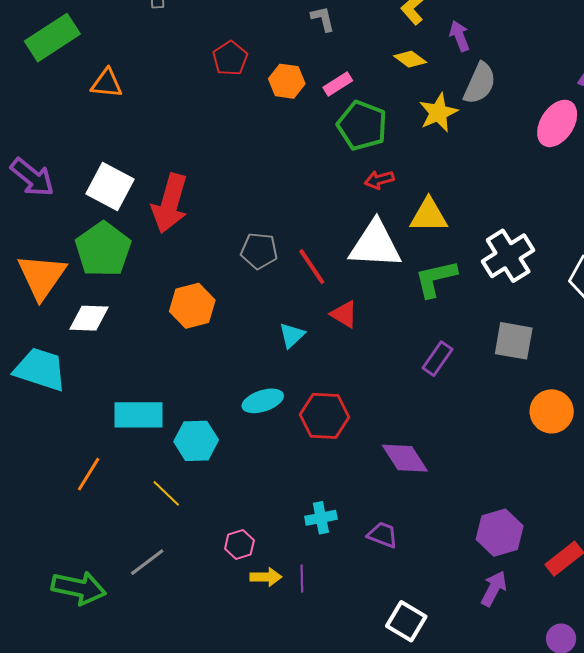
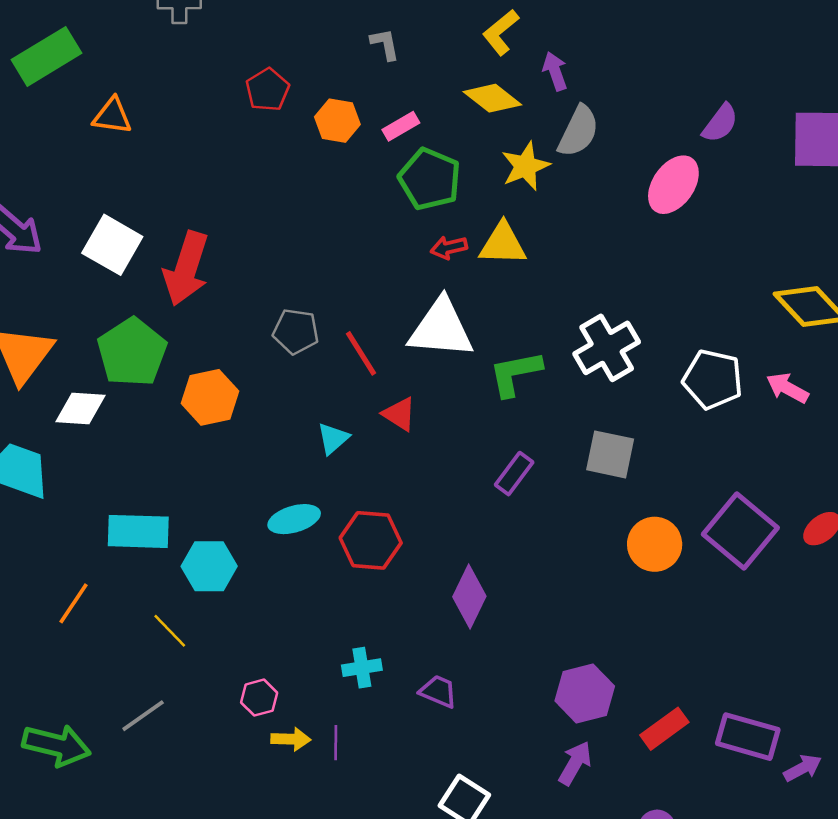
yellow diamond: (410, 59) -> (492, 98), size x1.4
yellow triangle: (429, 215) -> (503, 244), moved
green pentagon: (103, 249) -> (132, 352), moved
purple diamond: (405, 458) -> (469, 596), turned 57

